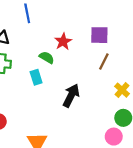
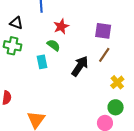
red star: (63, 41) -> (61, 26), moved
black arrow: (71, 96) -> (80, 66), moved

